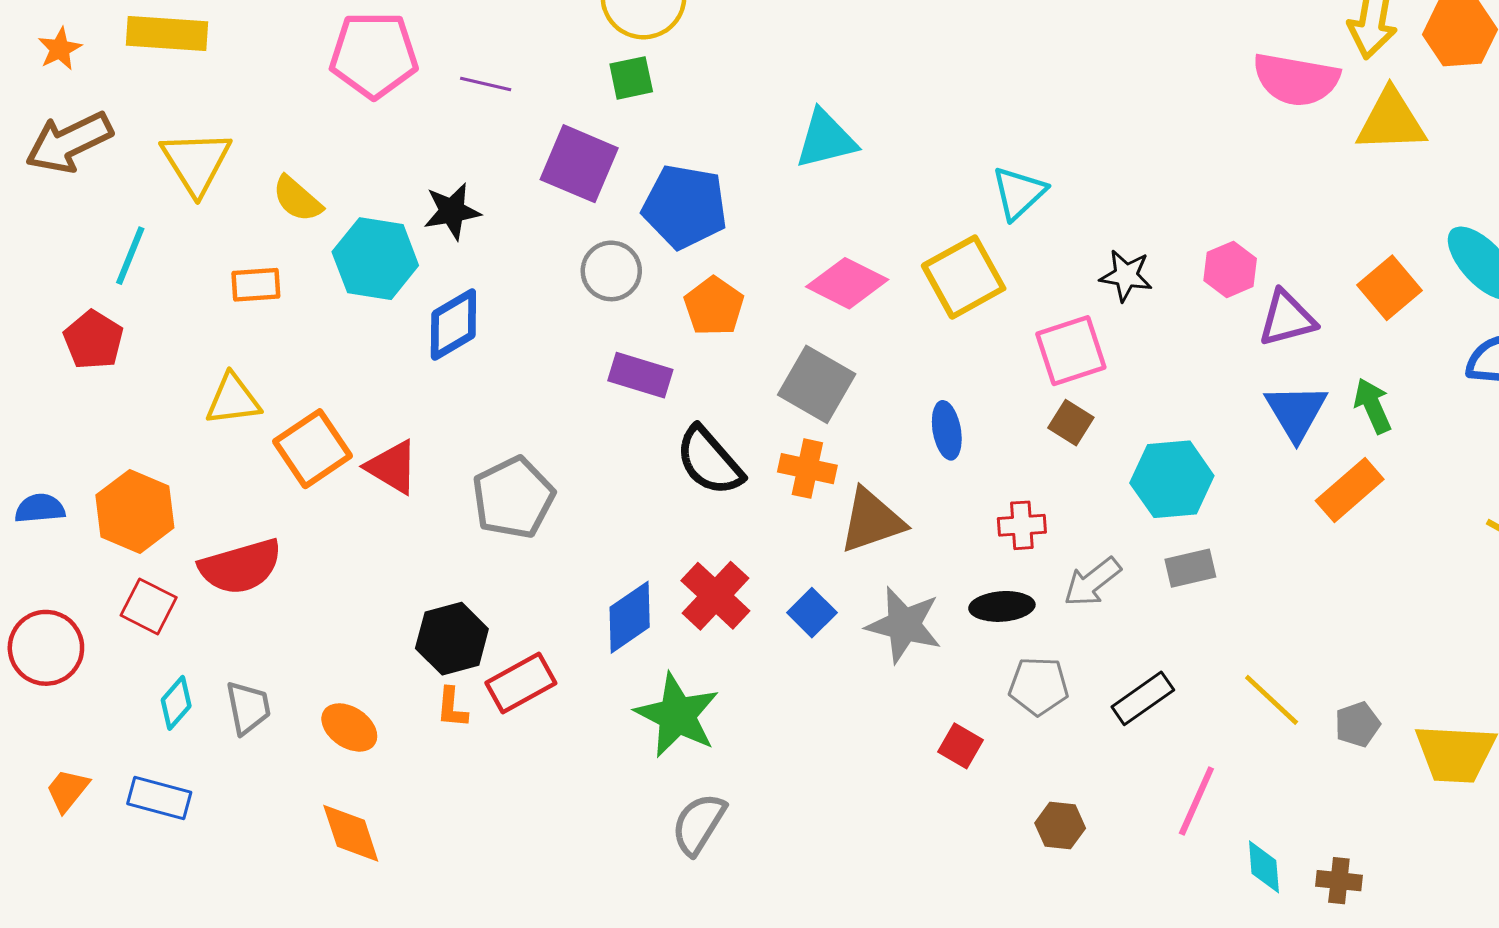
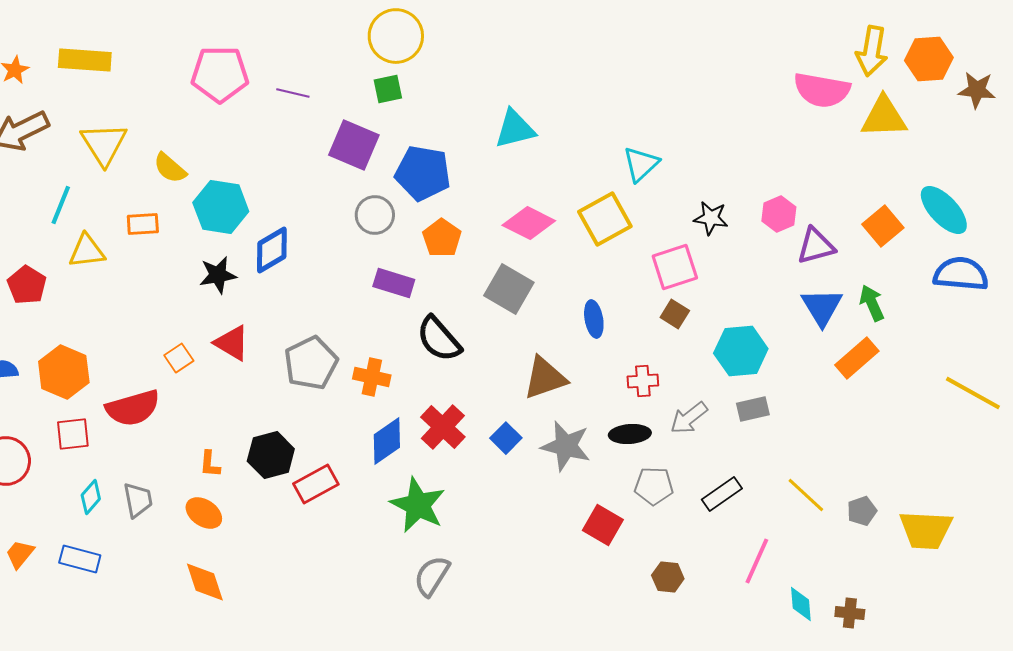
black star: (452, 211) -> (218, 275), moved
red pentagon: (93, 340) -> (27, 285), moved
yellow triangle: (233, 400) -> (87, 251), moved
orange square: (313, 449) -> (179, 358), moved, size x0.6
orange cross: (807, 469) -> (372, 377), moved
red square: (149, 606) -> (73, 434), turned -33
orange L-shape: (452, 708) -> (210, 464), moved
red square: (961, 746) -> (603, 525), size x1.4

